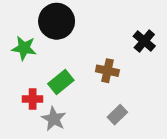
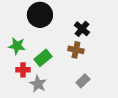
black cross: (144, 41) -> (82, 29), moved
green star: (24, 48) -> (17, 46), moved

